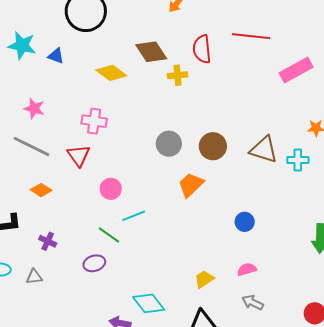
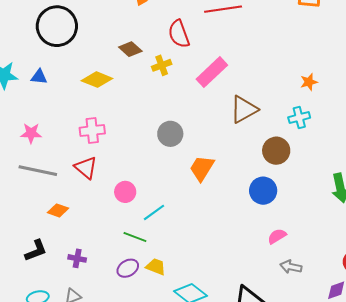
brown diamond: (151, 52) -> (130, 49), size x0.7
pink rectangle: (296, 70) -> (212, 72), moved
brown circle: (213, 146) -> (276, 151), moved
brown triangle: (264, 150) -> (244, 109), moved, turned -32
blue circle: (245, 222) -> (263, 191), size x1.4
yellow trapezoid: (204, 279) -> (156, 267), moved, turned 70

